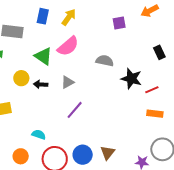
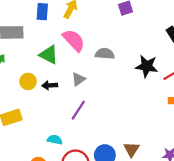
pink semicircle: (68, 46) -> (74, 40), turned -85
gray semicircle: (105, 61) -> (105, 54), moved
purple line: (75, 110) -> (78, 110), moved

